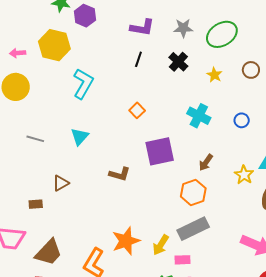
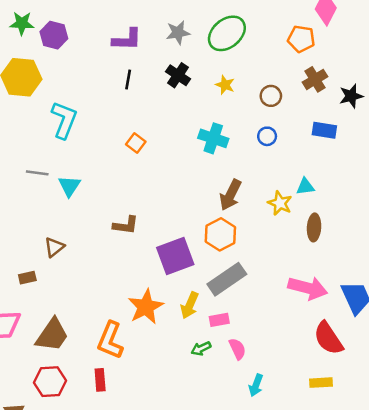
brown circle: (251, 70) -> (271, 96), moved
gray line: (35, 139) -> (37, 173), moved
purple square: (160, 151) -> (175, 256), moved
brown arrow: (206, 162) -> (230, 195), size x1.4

